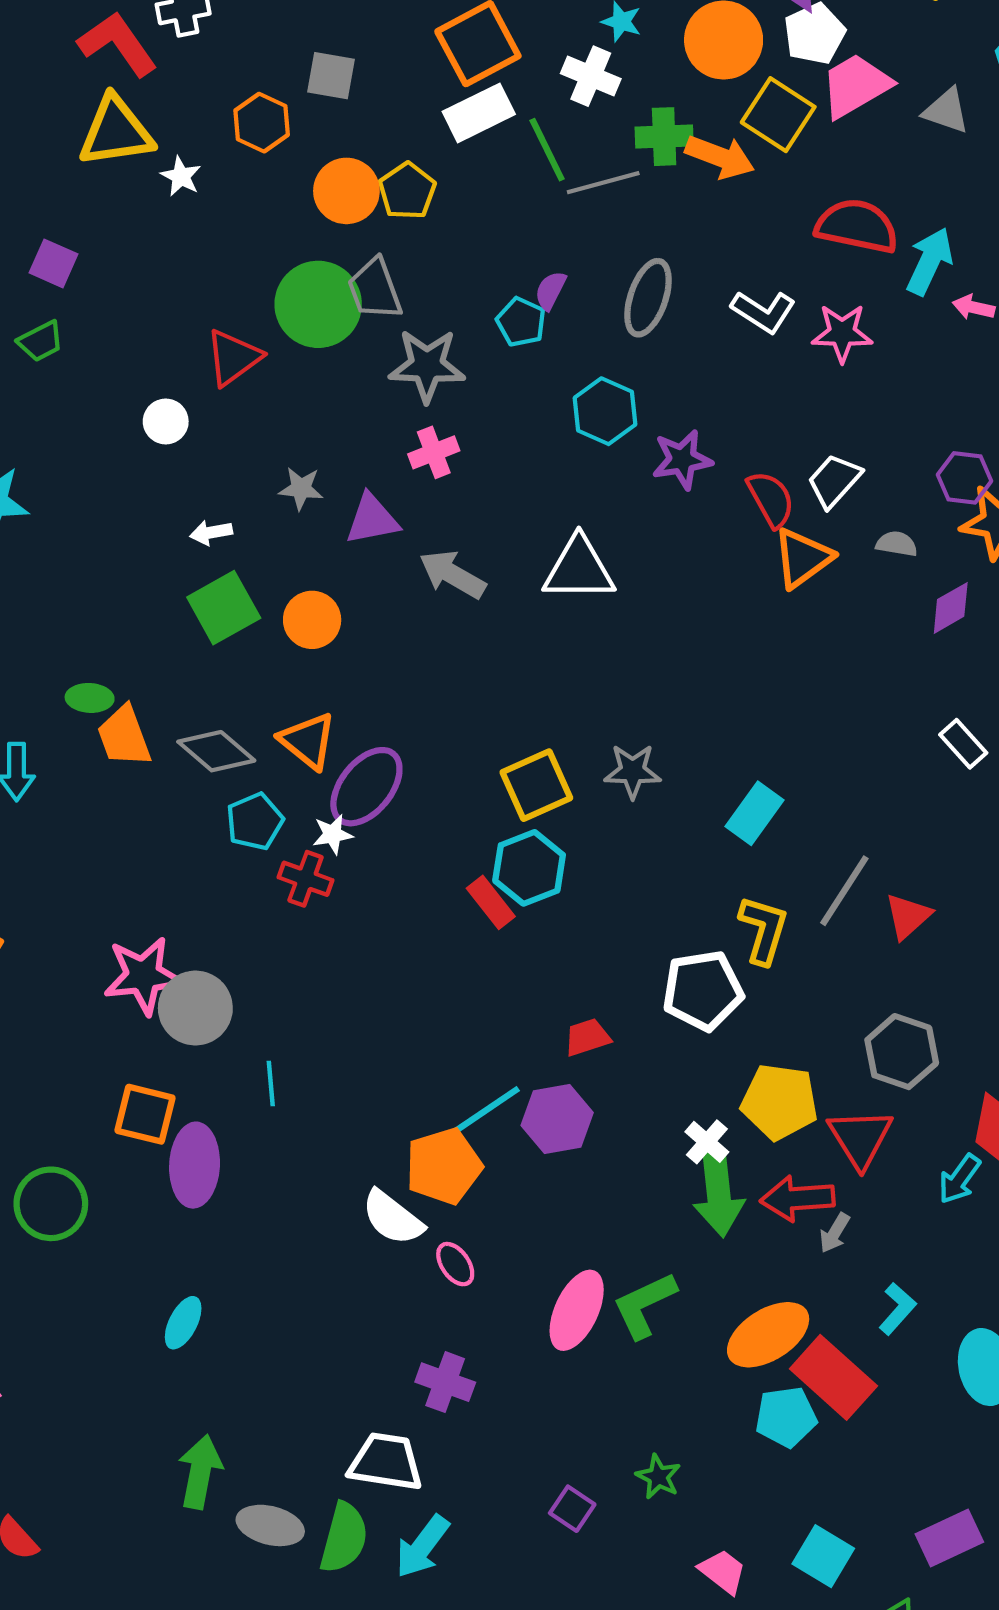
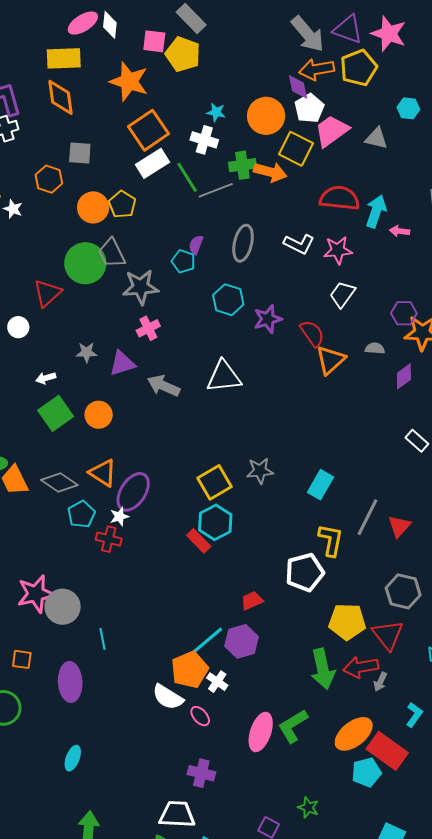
white trapezoid: (834, 481) -> (342, 294), moved
orange square: (145, 1114) -> (22, 659), moved, size x0.7
white cross: (707, 1142) -> (217, 682), moved

